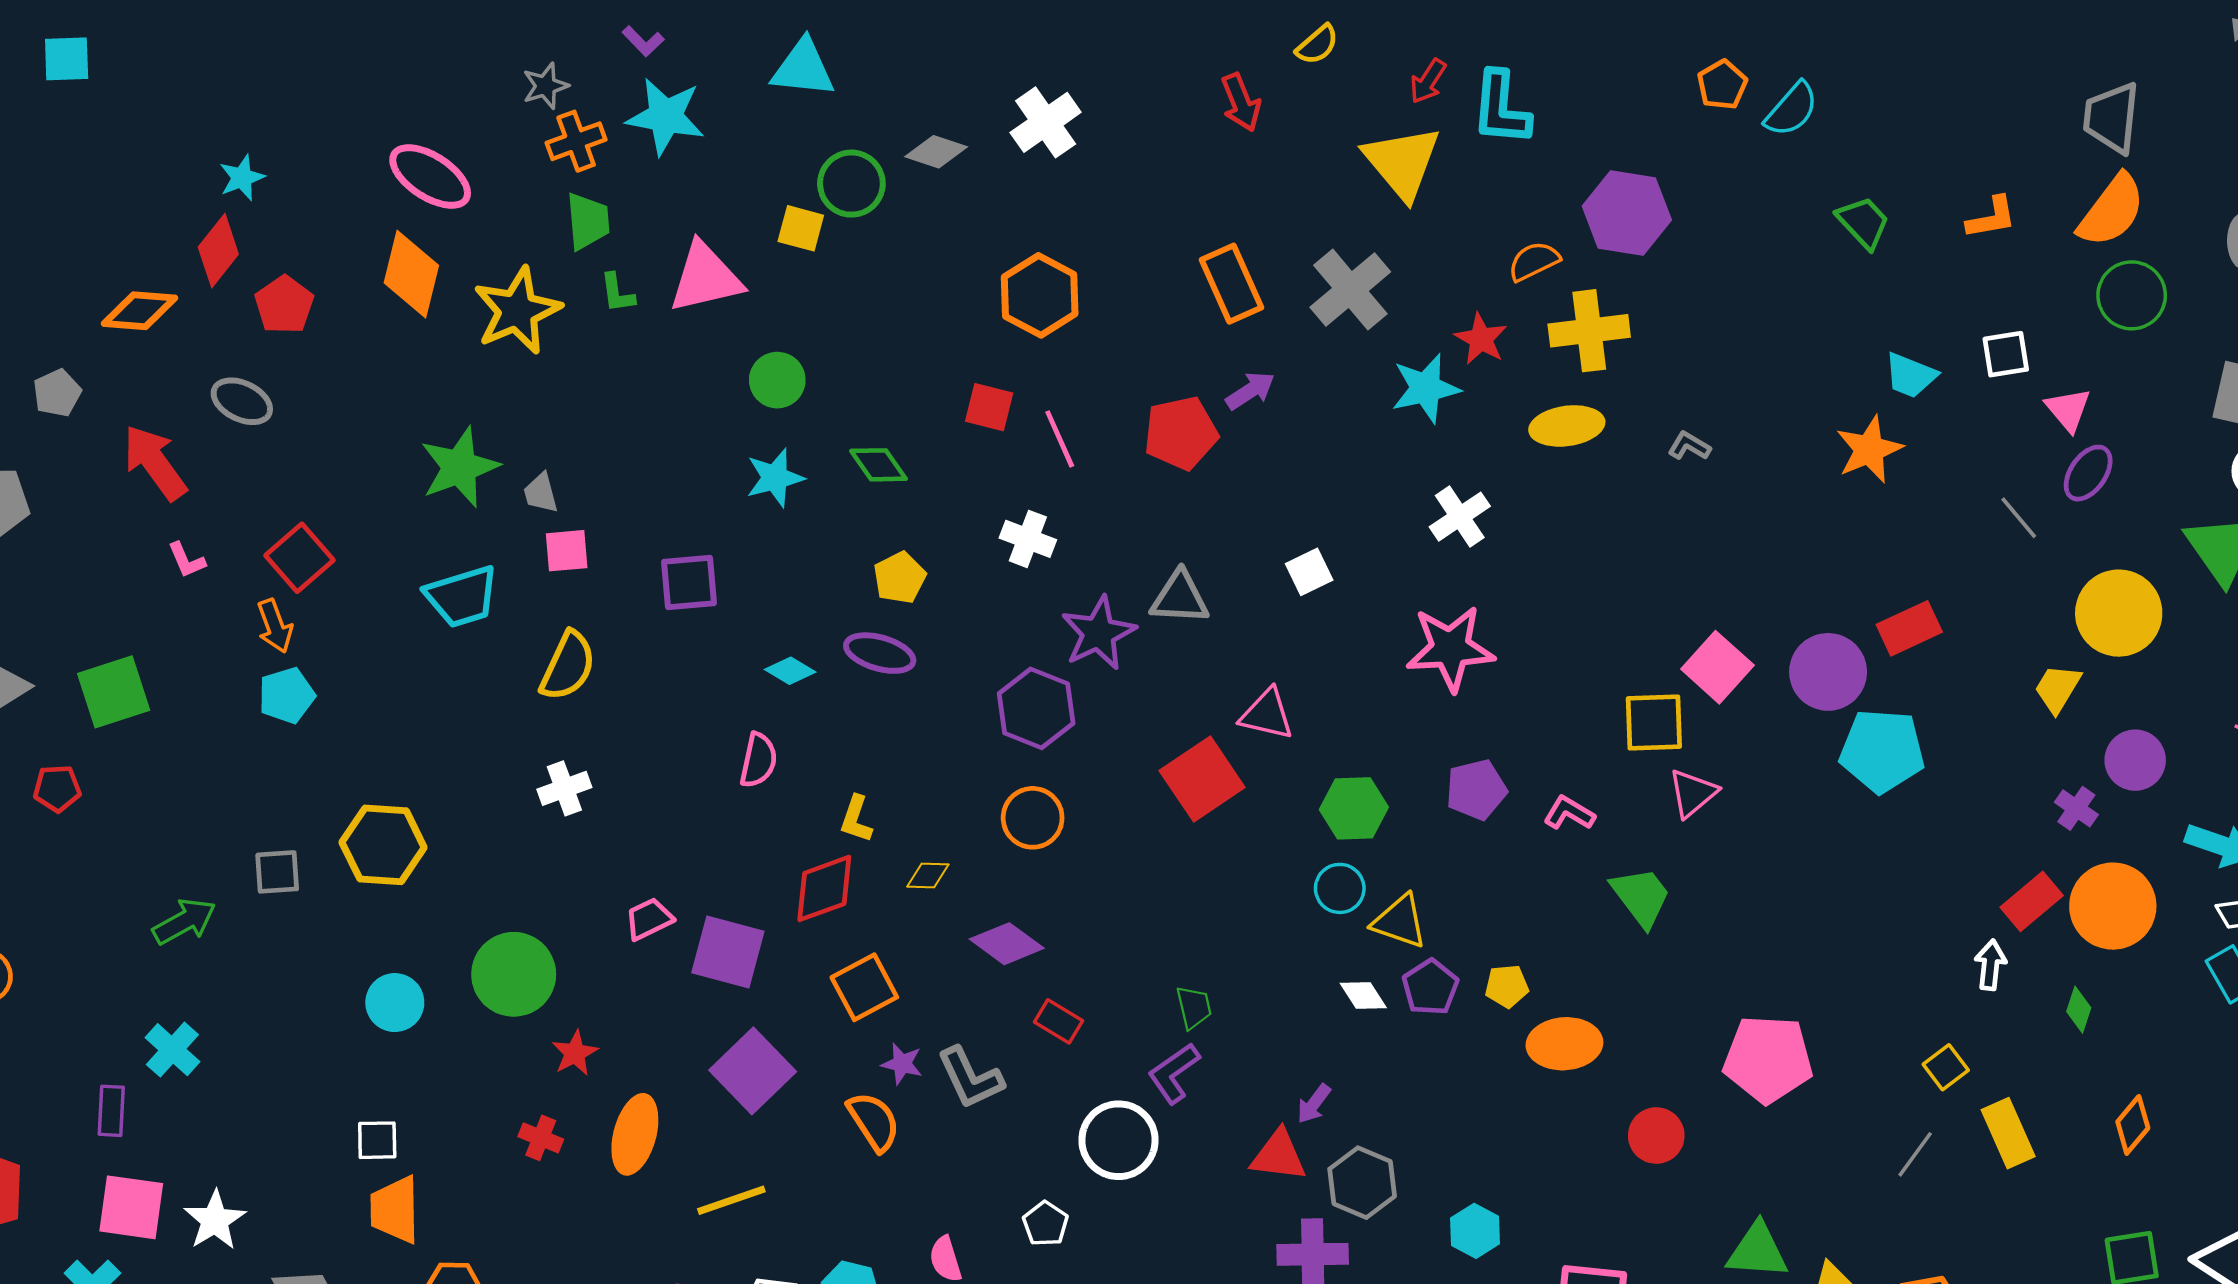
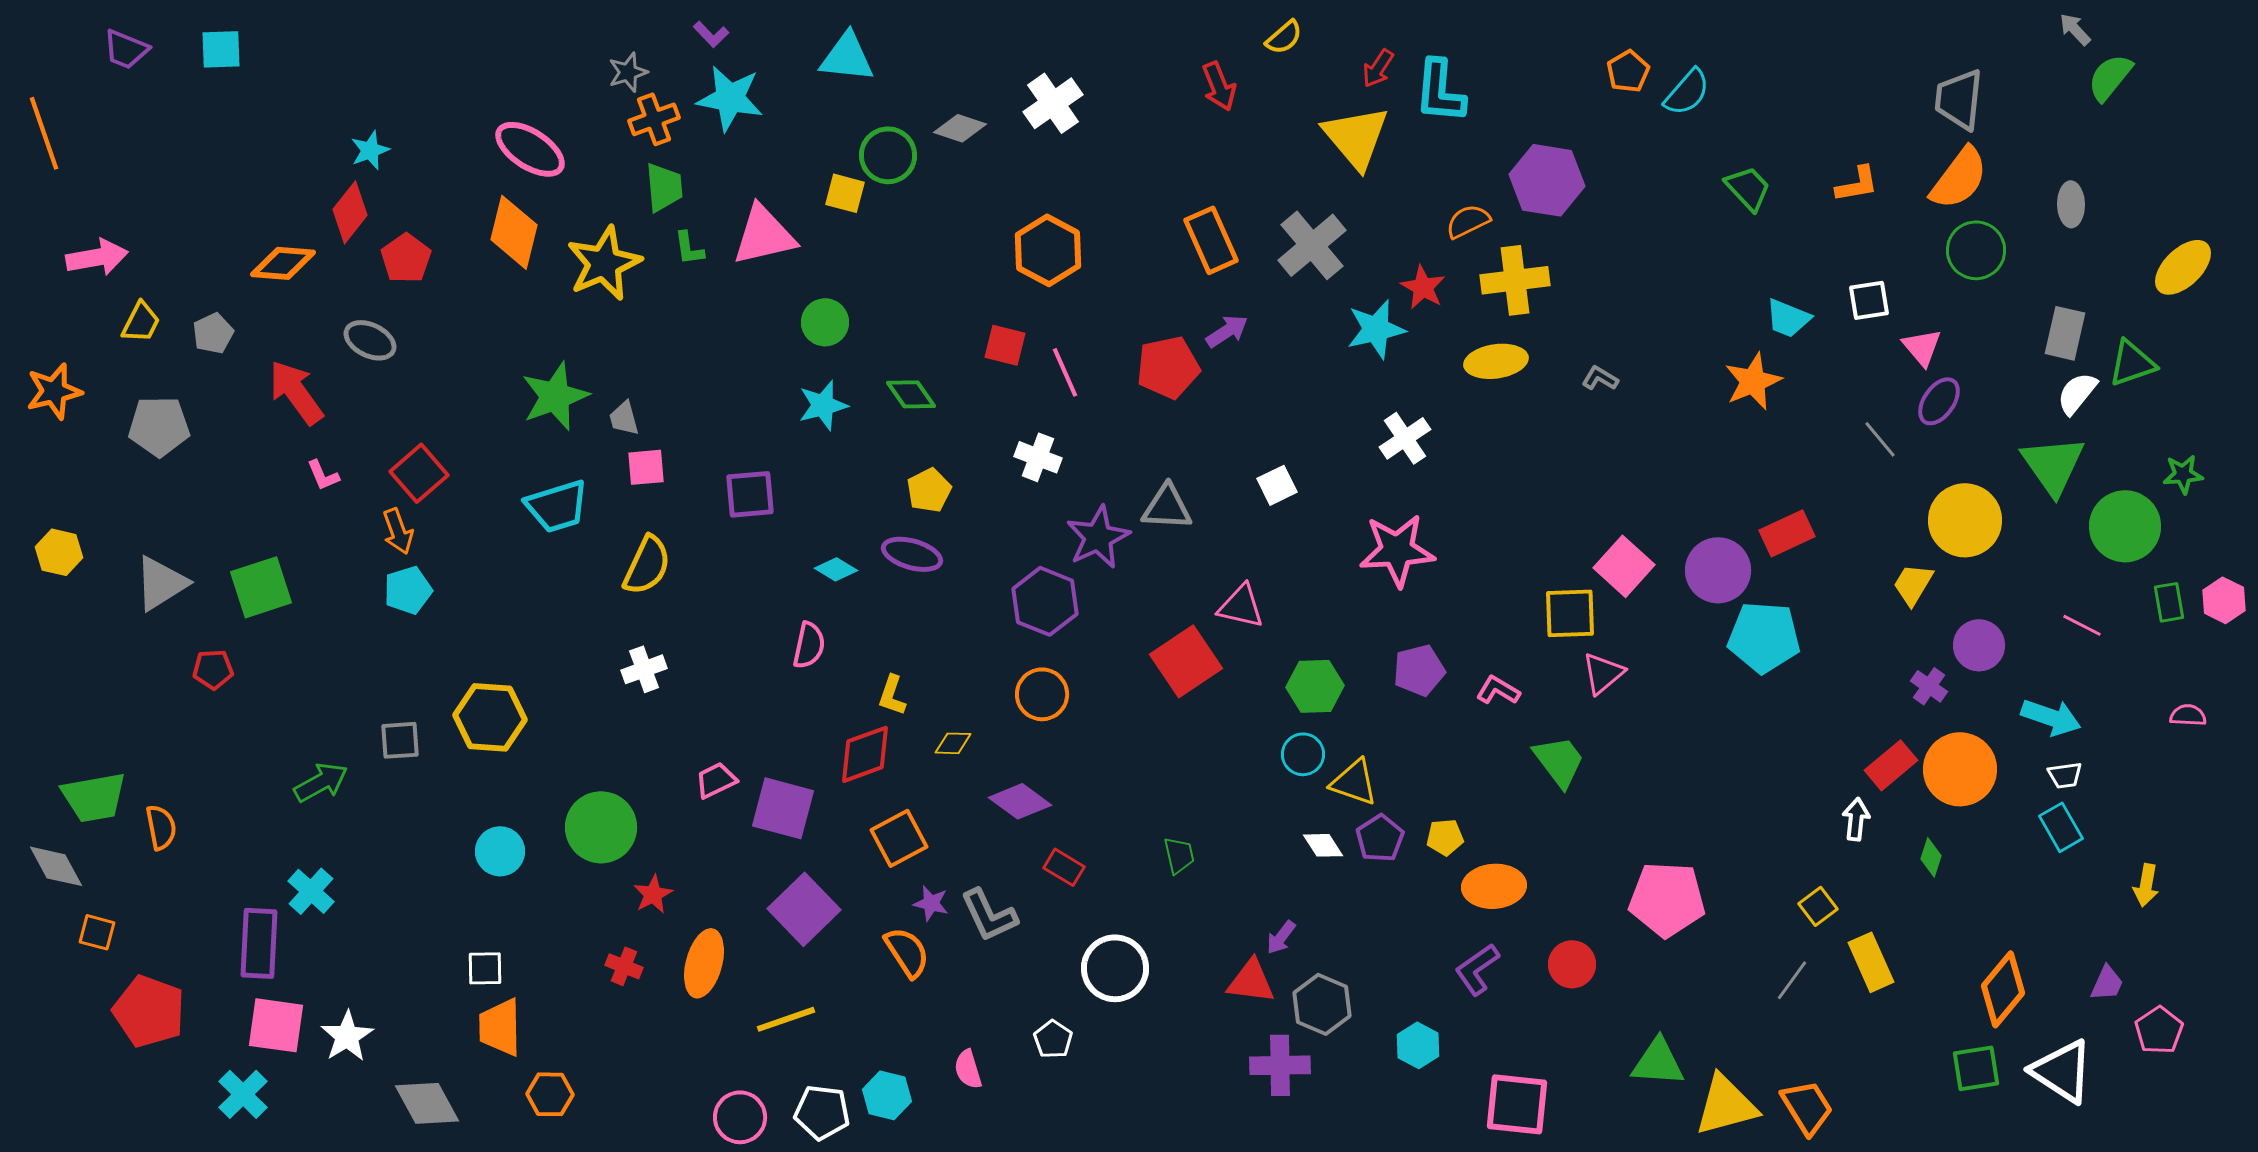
purple L-shape: (1174, 1073) -> (1477, 969), moved
purple rectangle: (111, 1111) -> (259, 943), size x1.6
orange diamond: (2133, 1125) -> (2003, 989), moved, size x1.5

